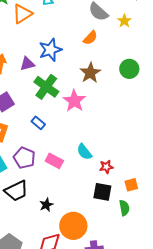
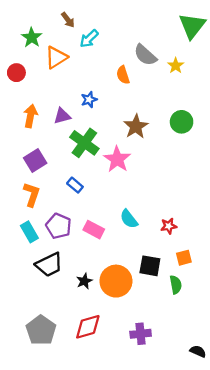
orange semicircle: (90, 38) -> (123, 75), moved, turned 119
blue star: (50, 50) -> (89, 100), size x0.6
red star: (106, 167) -> (169, 226), moved
orange circle: (73, 226) -> (116, 281), moved

